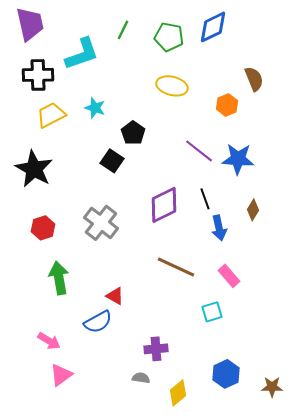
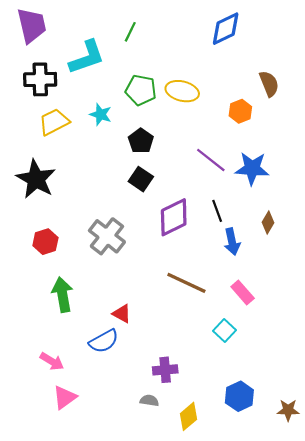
green pentagon: (169, 37) -> (141, 90), moved
black square: (112, 161) -> (141, 179), moved
cyan square: (212, 312) -> (225, 331), turned -30

